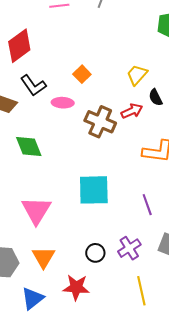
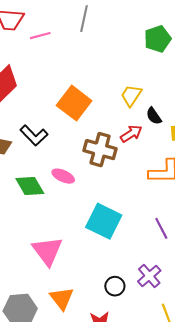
orange square: (82, 74) -> (74, 103), size x1.8
black L-shape: (33, 85) -> (34, 135), moved
pink ellipse: (63, 103) -> (63, 176), moved, turned 30
cyan square: (94, 190) -> (104, 221), turned 36

